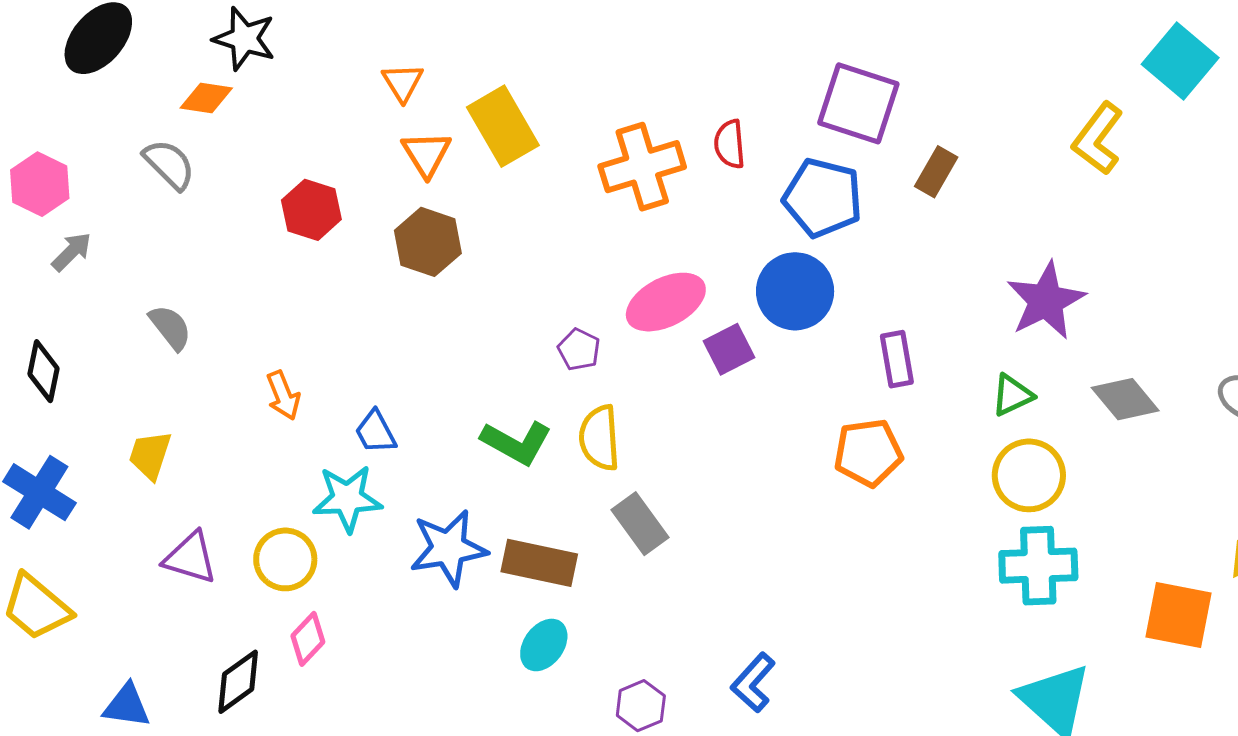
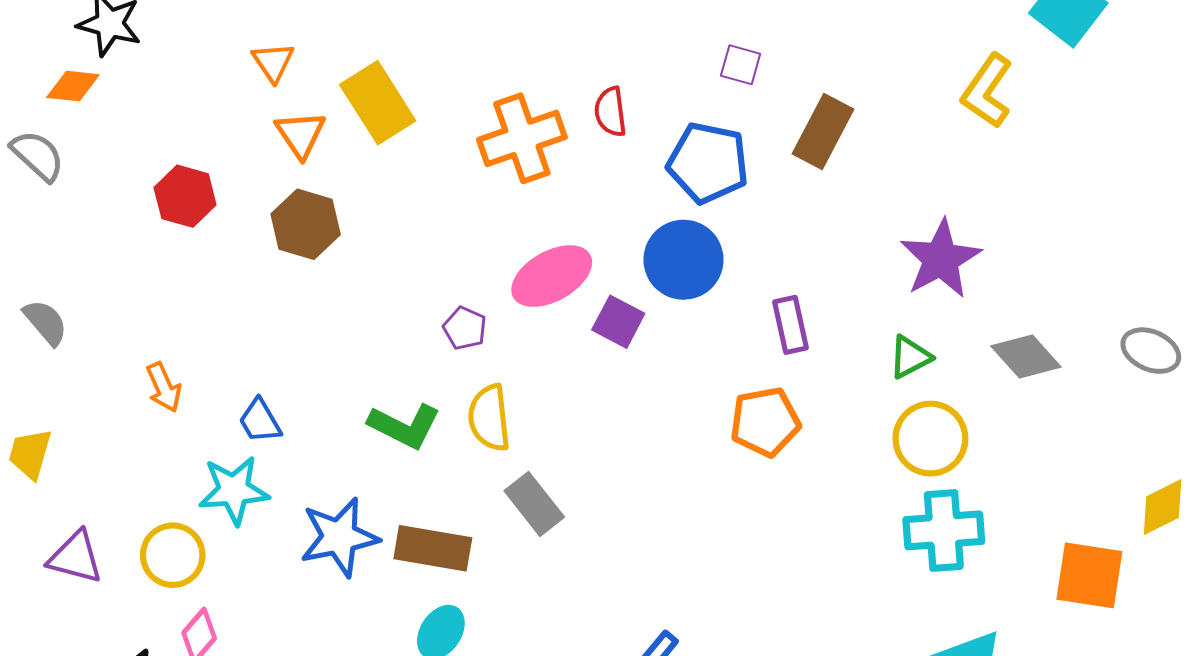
purple square: (858, 103) -> (741, 65), size x0.5
brown rectangle: (936, 172) -> (823, 132), size x1.4
purple square: (729, 349) -> (618, 322), turned -33

